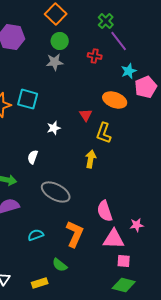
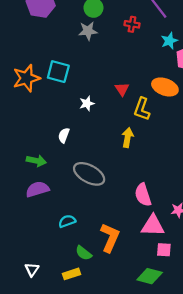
orange ellipse: (115, 100) -> (165, 87), moved
orange L-shape: (75, 234) -> (110, 238), moved
green semicircle: (60, 265) -> (84, 253), moved
green diamond: (124, 285) -> (150, 276), moved

